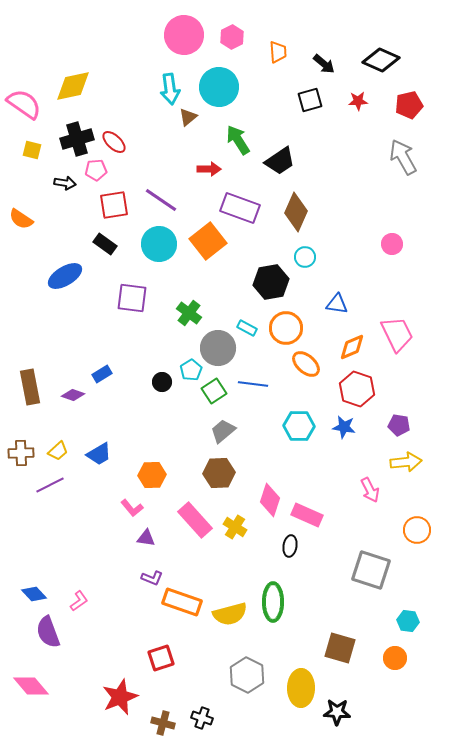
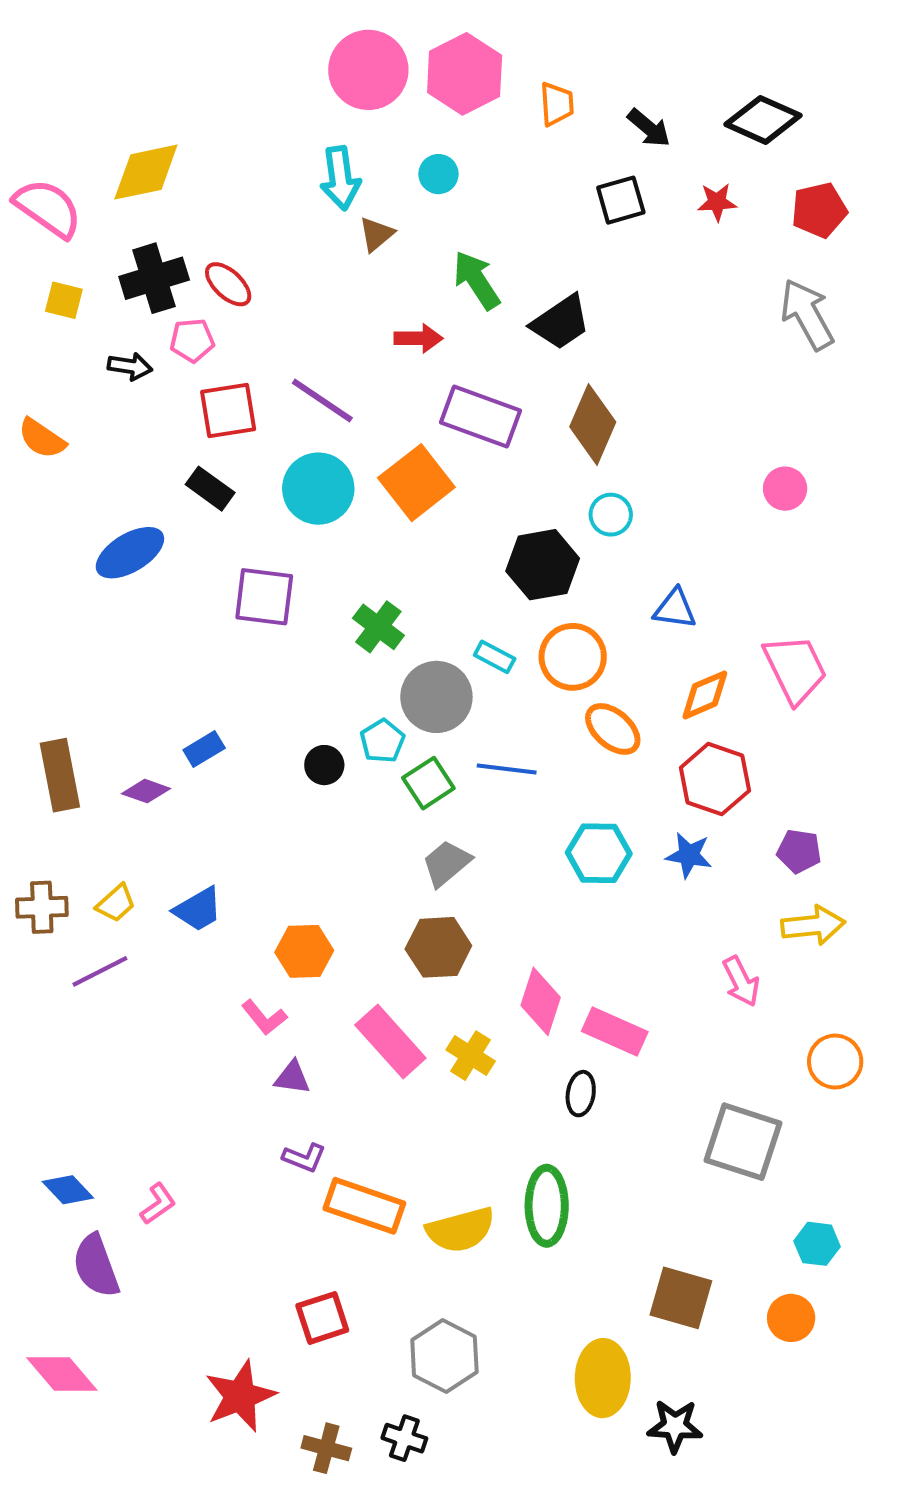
pink hexagon: (232, 37) -> (465, 74), size x1.6
cyan circle: (219, 87) -> (438, 174), size x0.5
gray hexagon: (247, 675) -> (444, 1356), moved

